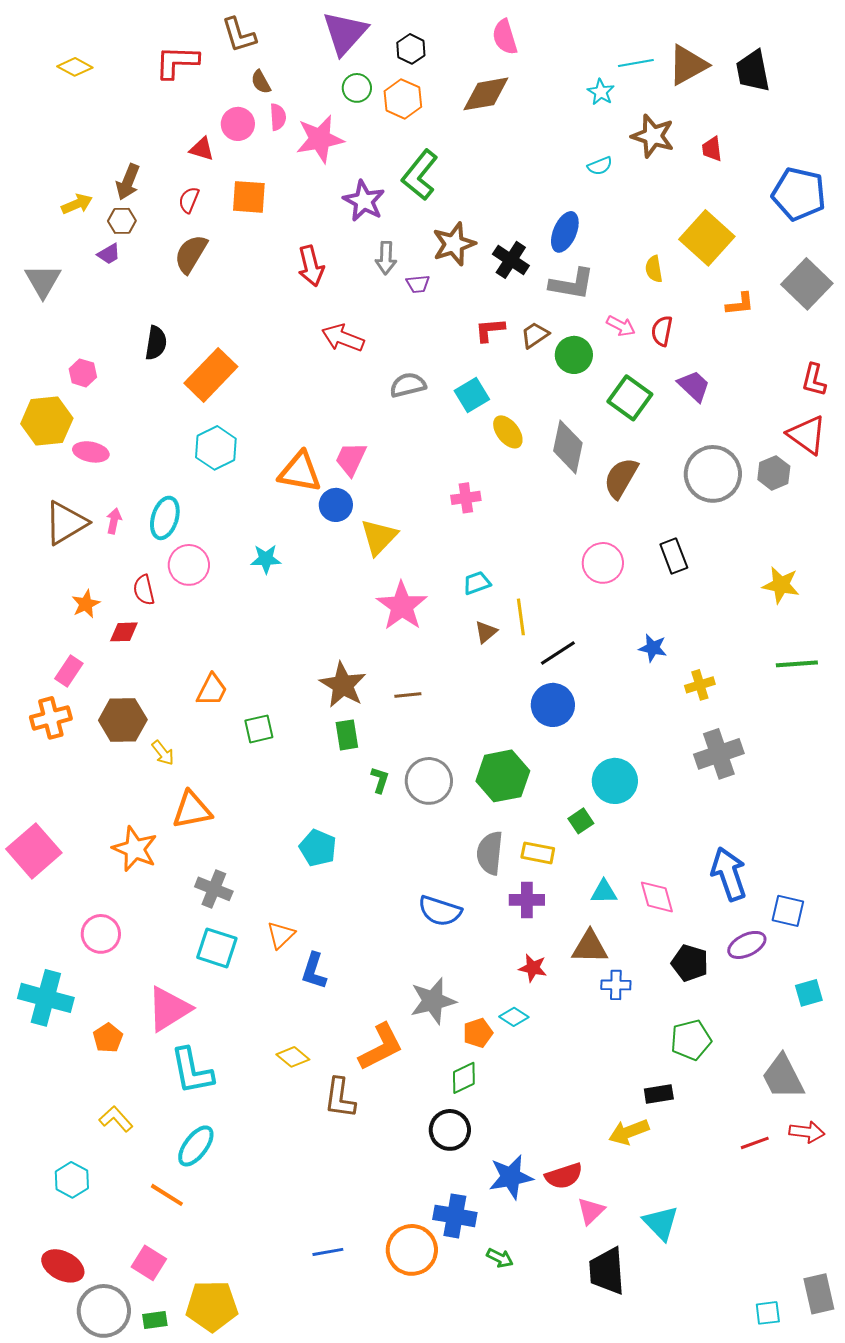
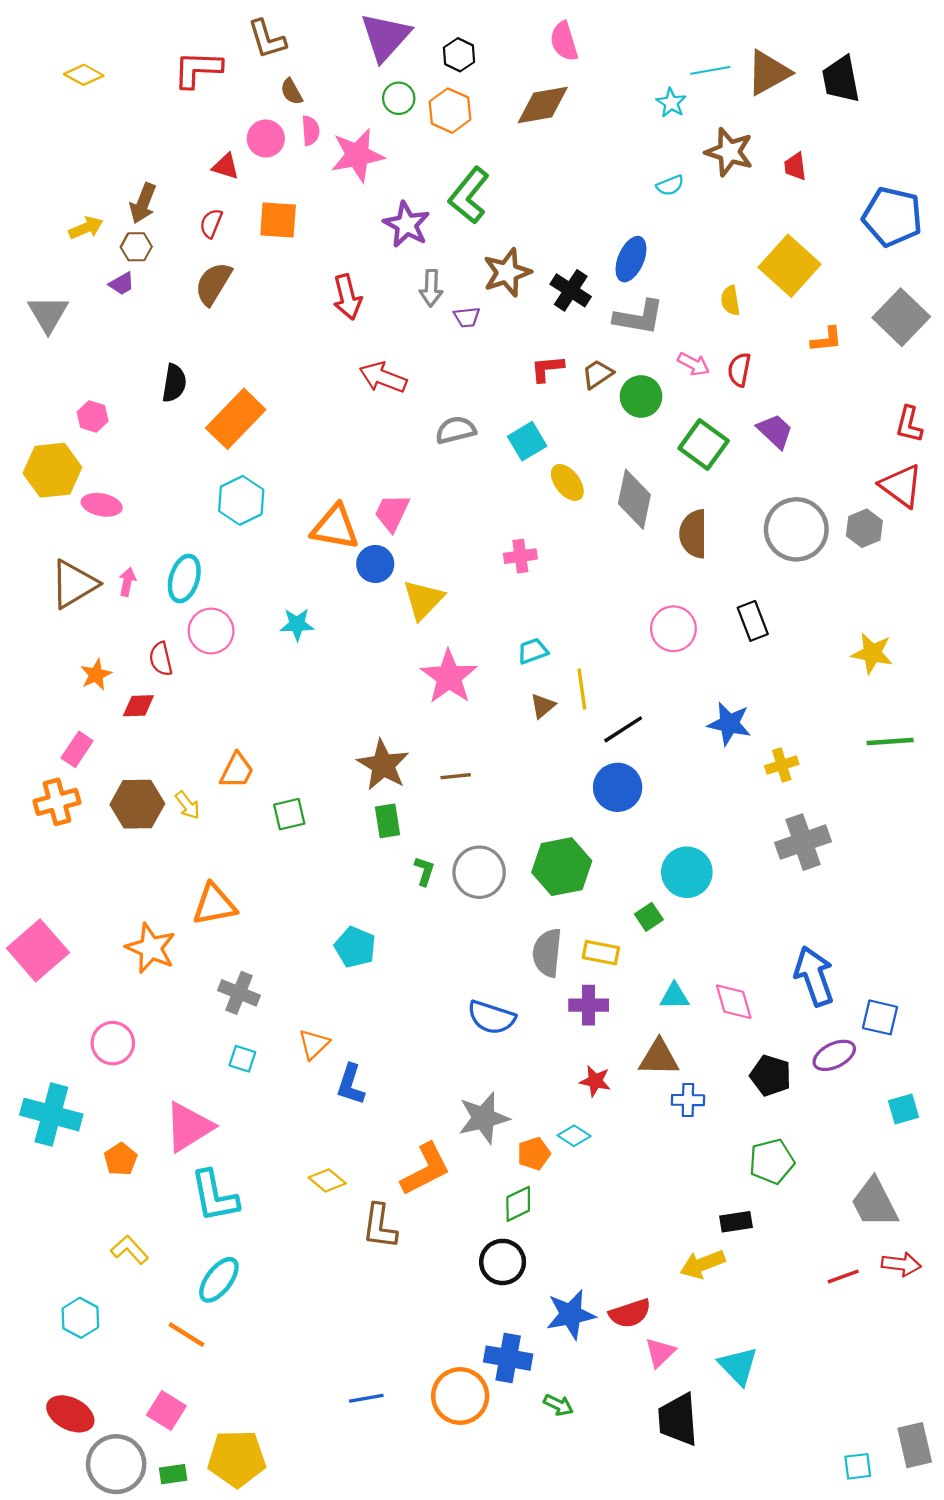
brown semicircle: (621, 478) -> (694, 534), turned -30
blue star: (653, 648) -> (729, 724), size x1.4
yellow arrow: (163, 753) -> (188, 805), moved
cyan square: (217, 948) -> (242, 1059), size x0.6

